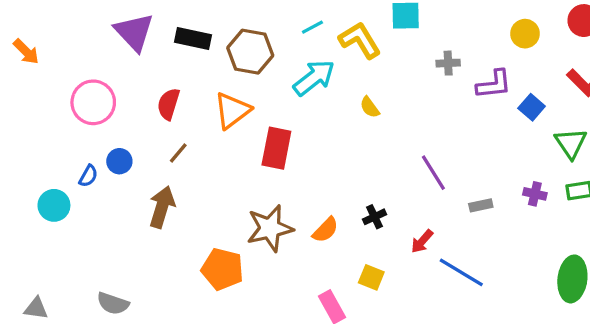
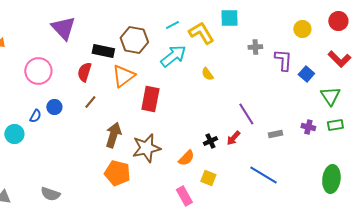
black rectangle: (193, 39) -> (103, 51), moved
purple L-shape: (494, 84) -> (283, 60), turned -80
brown arrow: (162, 207) -> (113, 135), moved
orange semicircle: (325, 230) -> (186, 158), moved
red arrow: (422, 241) -> (233, 138), moved

